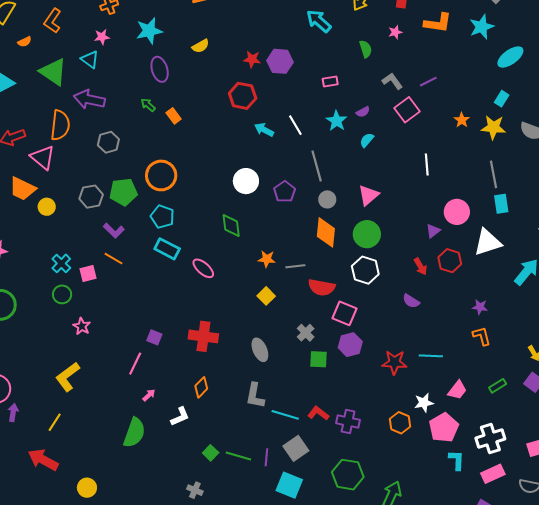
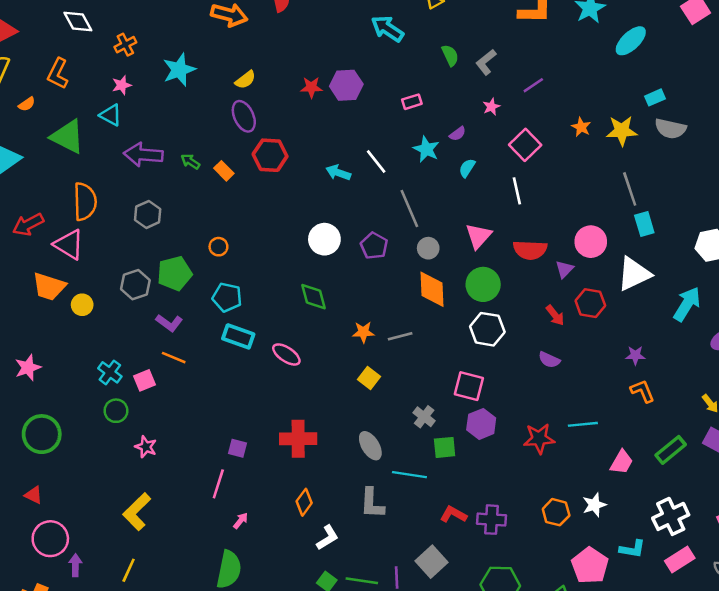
pink star: (395, 32) -> (491, 107), moved
purple ellipse: (160, 69) -> (244, 116), moved
gray L-shape: (392, 81) -> (486, 62), moved, turned -85
red hexagon: (243, 96) -> (270, 155), moved
purple arrow: (89, 99) -> (143, 155), moved
cyan rectangle: (502, 99) -> (655, 97), moved, turned 42
pink square: (407, 110) -> (525, 145), moved
white line: (427, 165) -> (517, 191), moved
orange circle: (161, 175) -> (218, 247), size x0.5
red semicircle: (322, 287) -> (530, 250), moved
green rectangle: (498, 386) -> (671, 450), size x1.4
white star: (424, 403) -> (594, 505), moved
cyan line: (285, 415) -> (409, 475), moved
white L-shape: (180, 416) -> (328, 538), moved
pink pentagon: (444, 428) -> (590, 565), moved
cyan L-shape: (456, 460) -> (632, 549), turned 105

